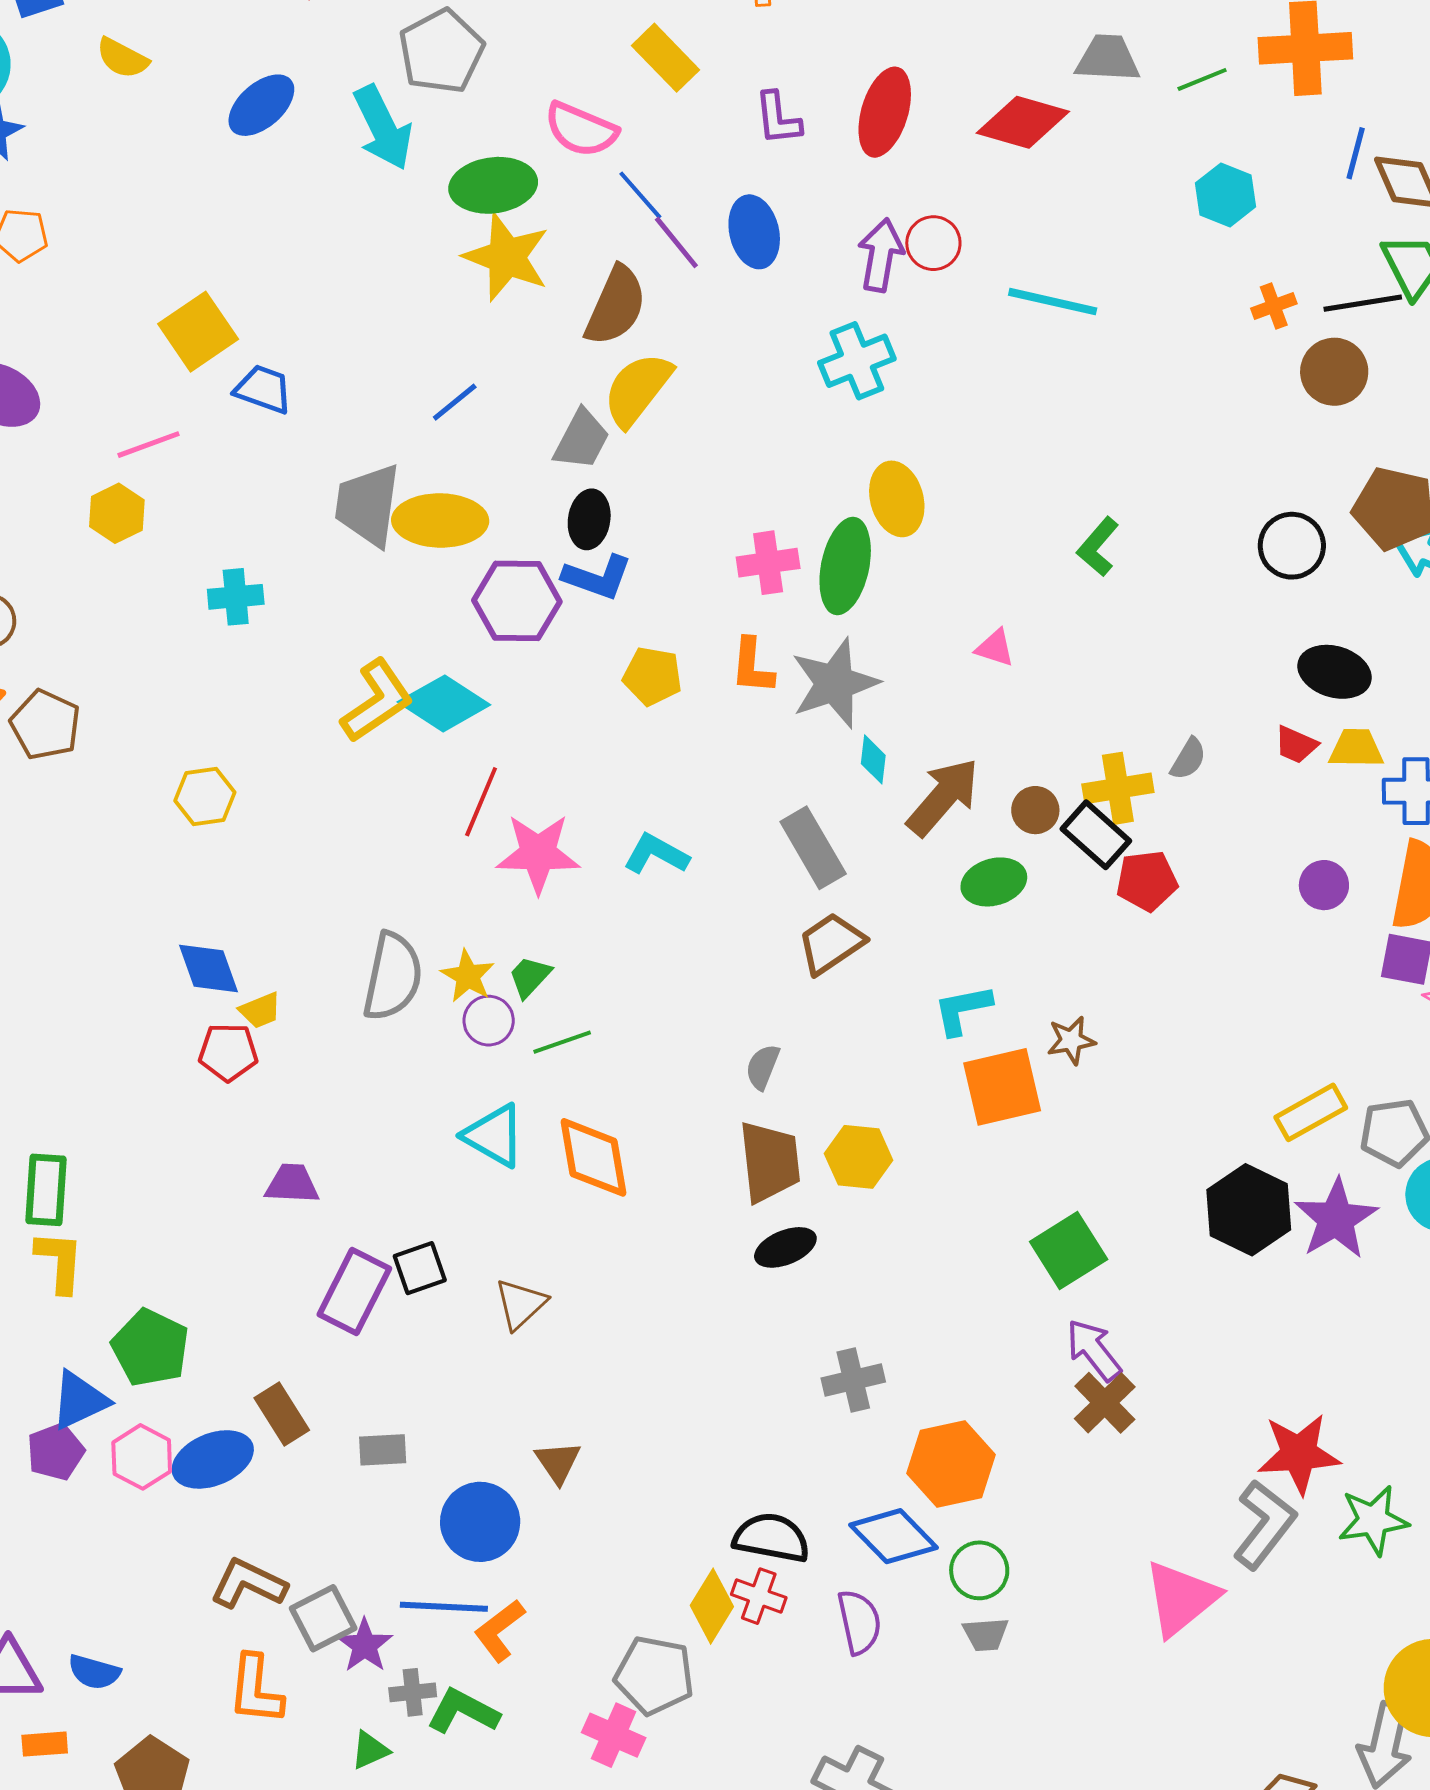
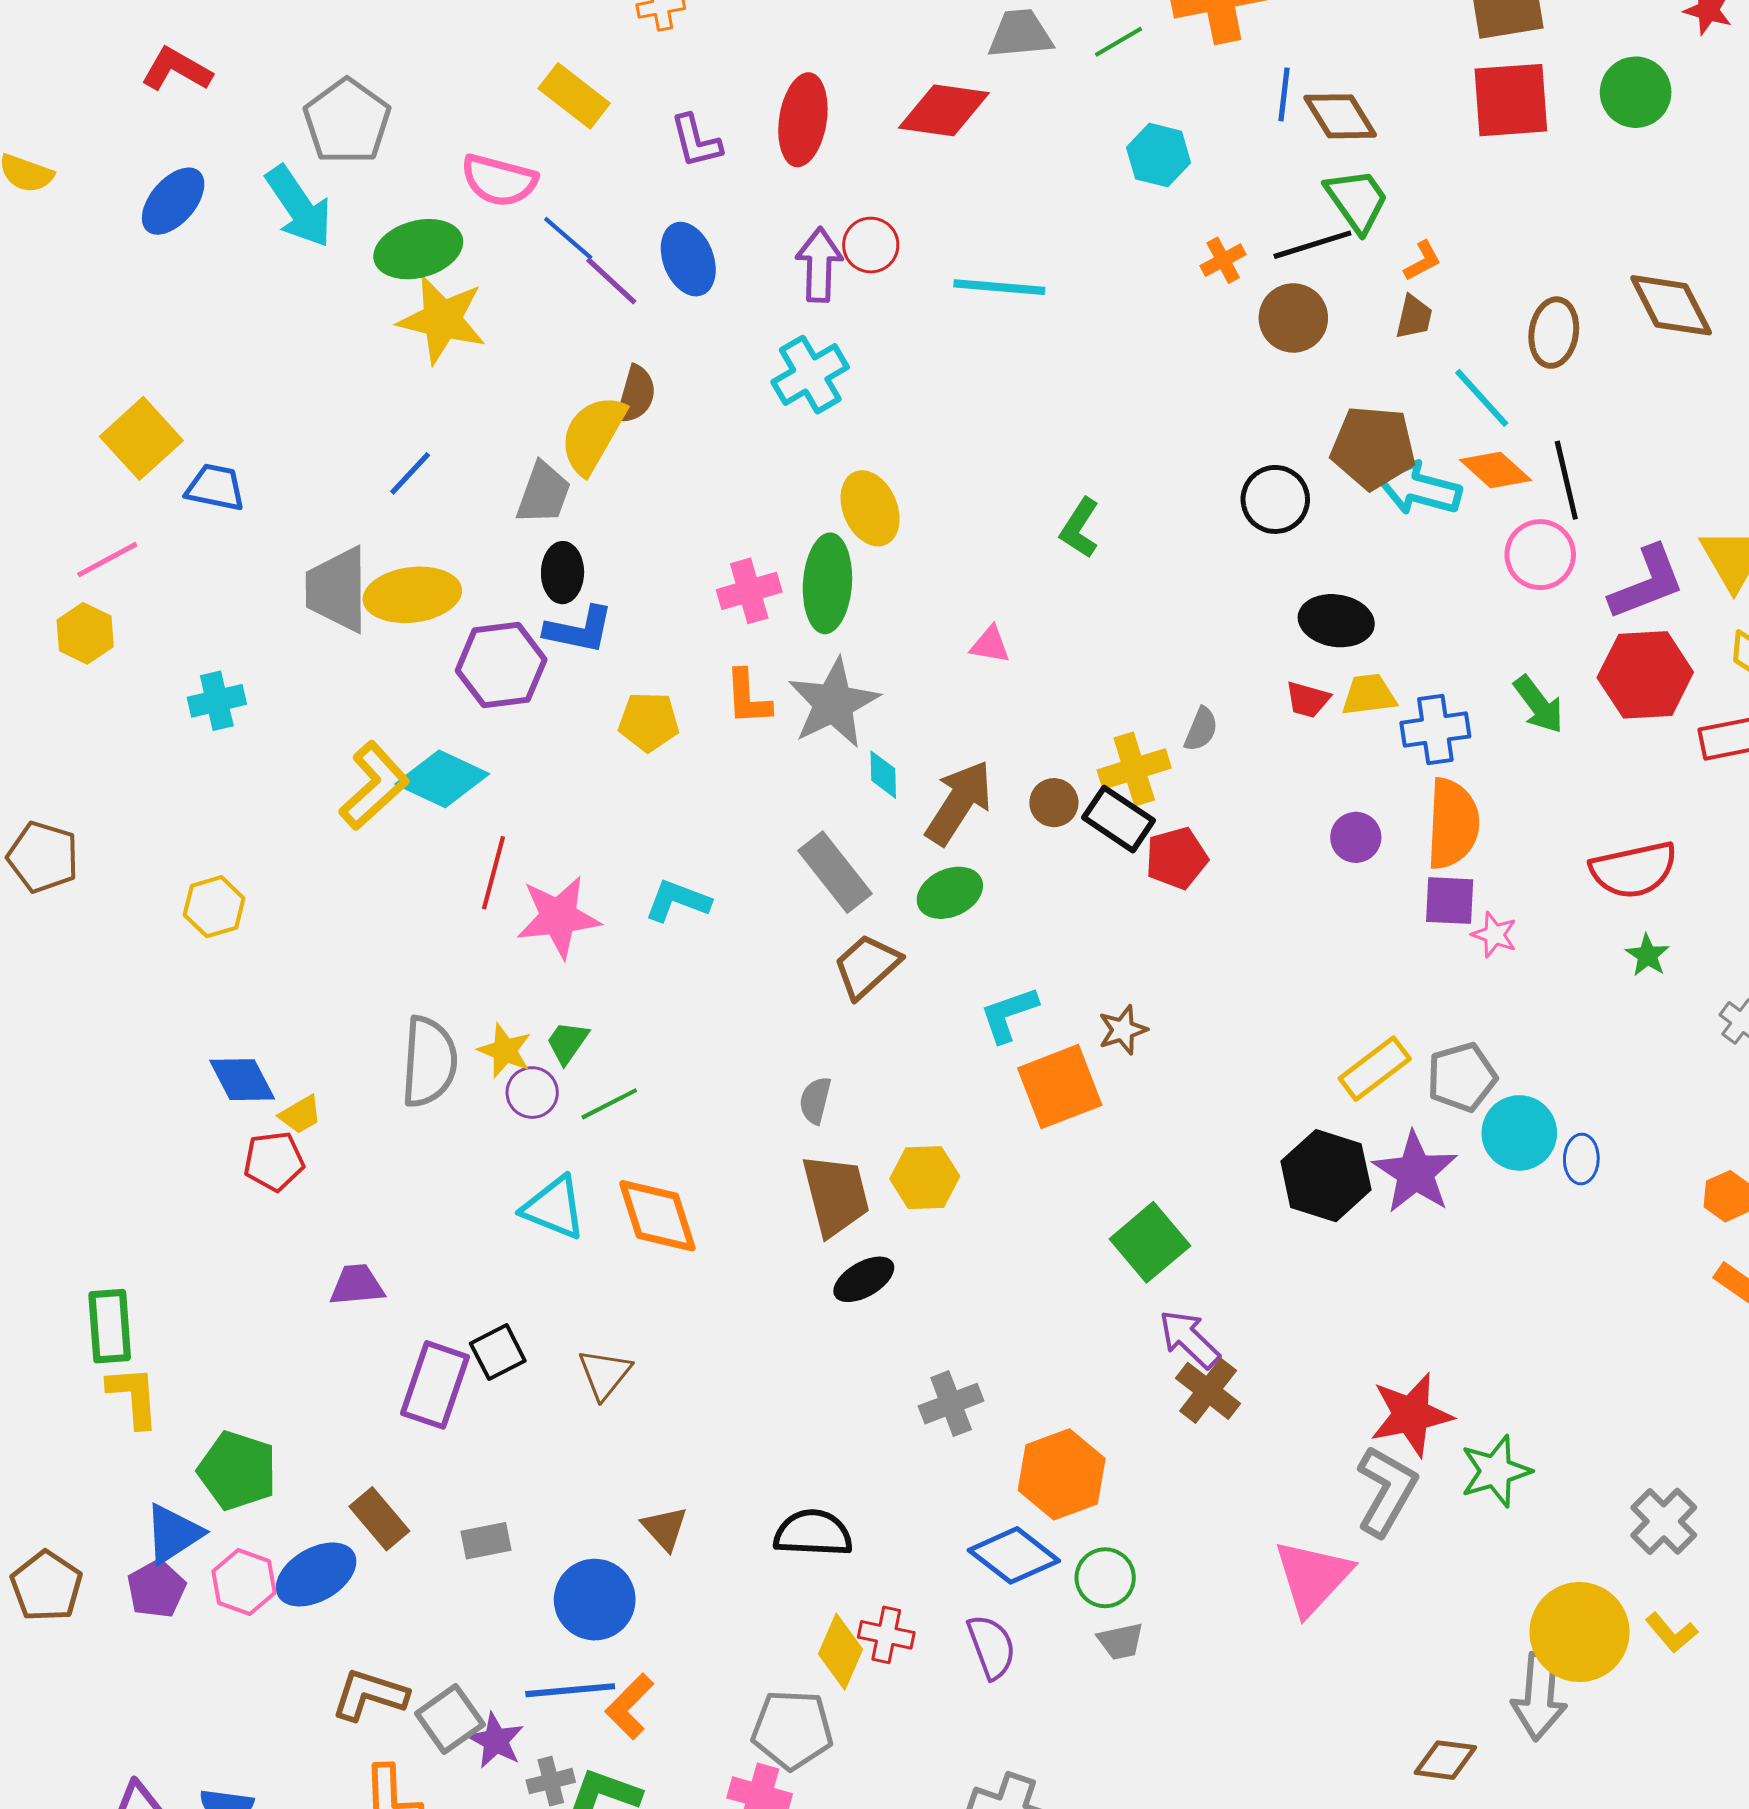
brown semicircle: (616, 306) -> (636, 395), moved, size x0.7
green ellipse: (994, 882) -> (950, 893), moved
black semicircle: (772, 1538) -> (813, 1533), moved

